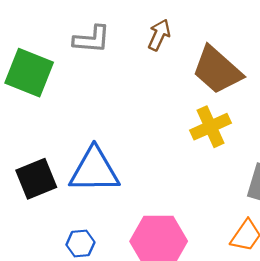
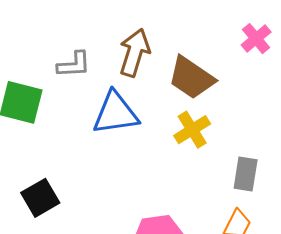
brown arrow: (159, 35) -> (134, 53), size x1.6
blue triangle: (94, 170) -> (115, 113), moved

